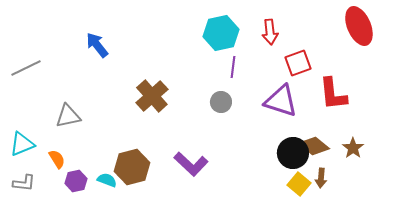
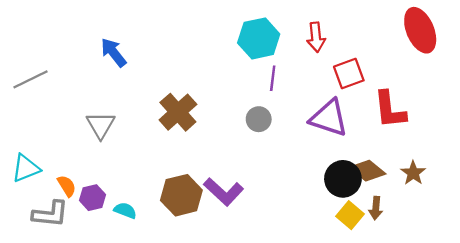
gray triangle: (68, 116) -> (101, 125), moved, turned -48
brown hexagon: (132, 167) -> (181, 195), moved
purple hexagon: (76, 181) -> (92, 198), moved
gray L-shape: (24, 183) -> (50, 214), moved, size x1.4

